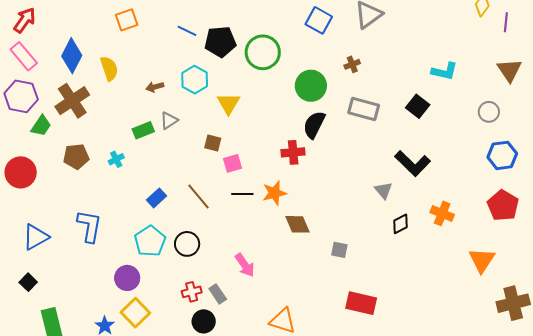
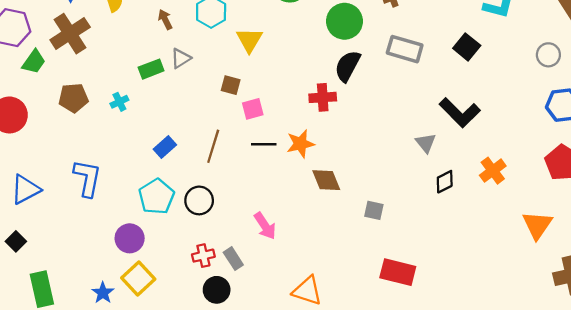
brown arrow: (155, 87) -> (165, 19), turned 78
brown line: (198, 197) -> (213, 146), turned 56
orange cross: (442, 213) -> (493, 171), turned 30

